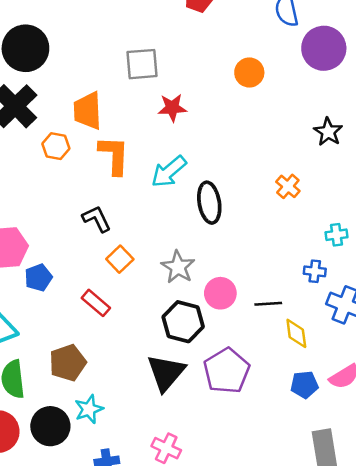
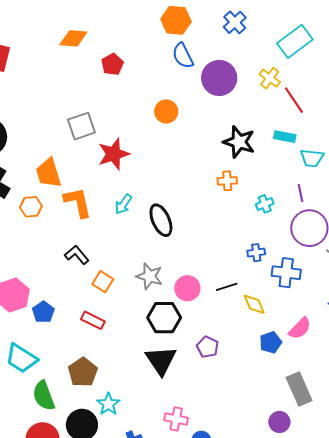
red star: (172, 108) -> (114, 154), size x1.4
black star: (328, 132) -> (239, 142), size x1.4
cyan arrow: (169, 172) -> (123, 204), size x0.7
orange cross: (288, 186) -> (227, 181), moved, turned -30
cyan cross: (337, 235) -> (265, 204), moved
purple pentagon: (227, 371) -> (208, 347), size x0.6

